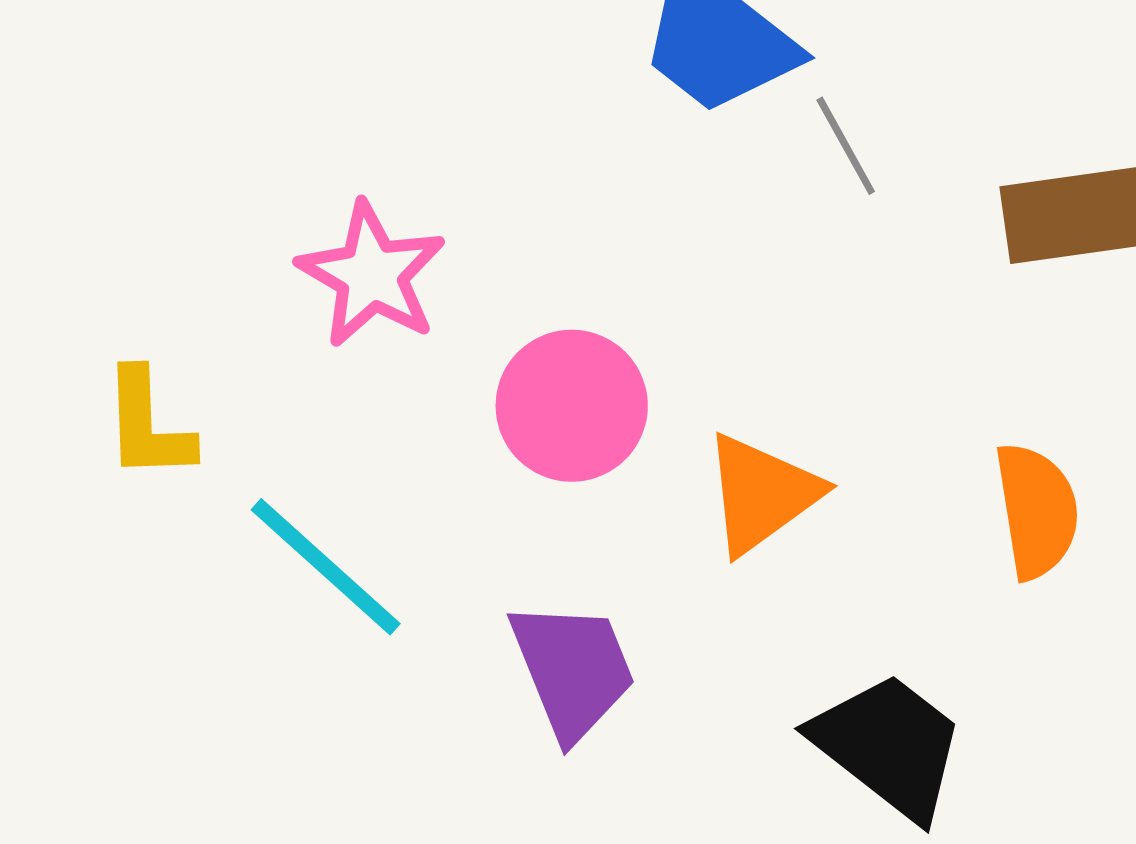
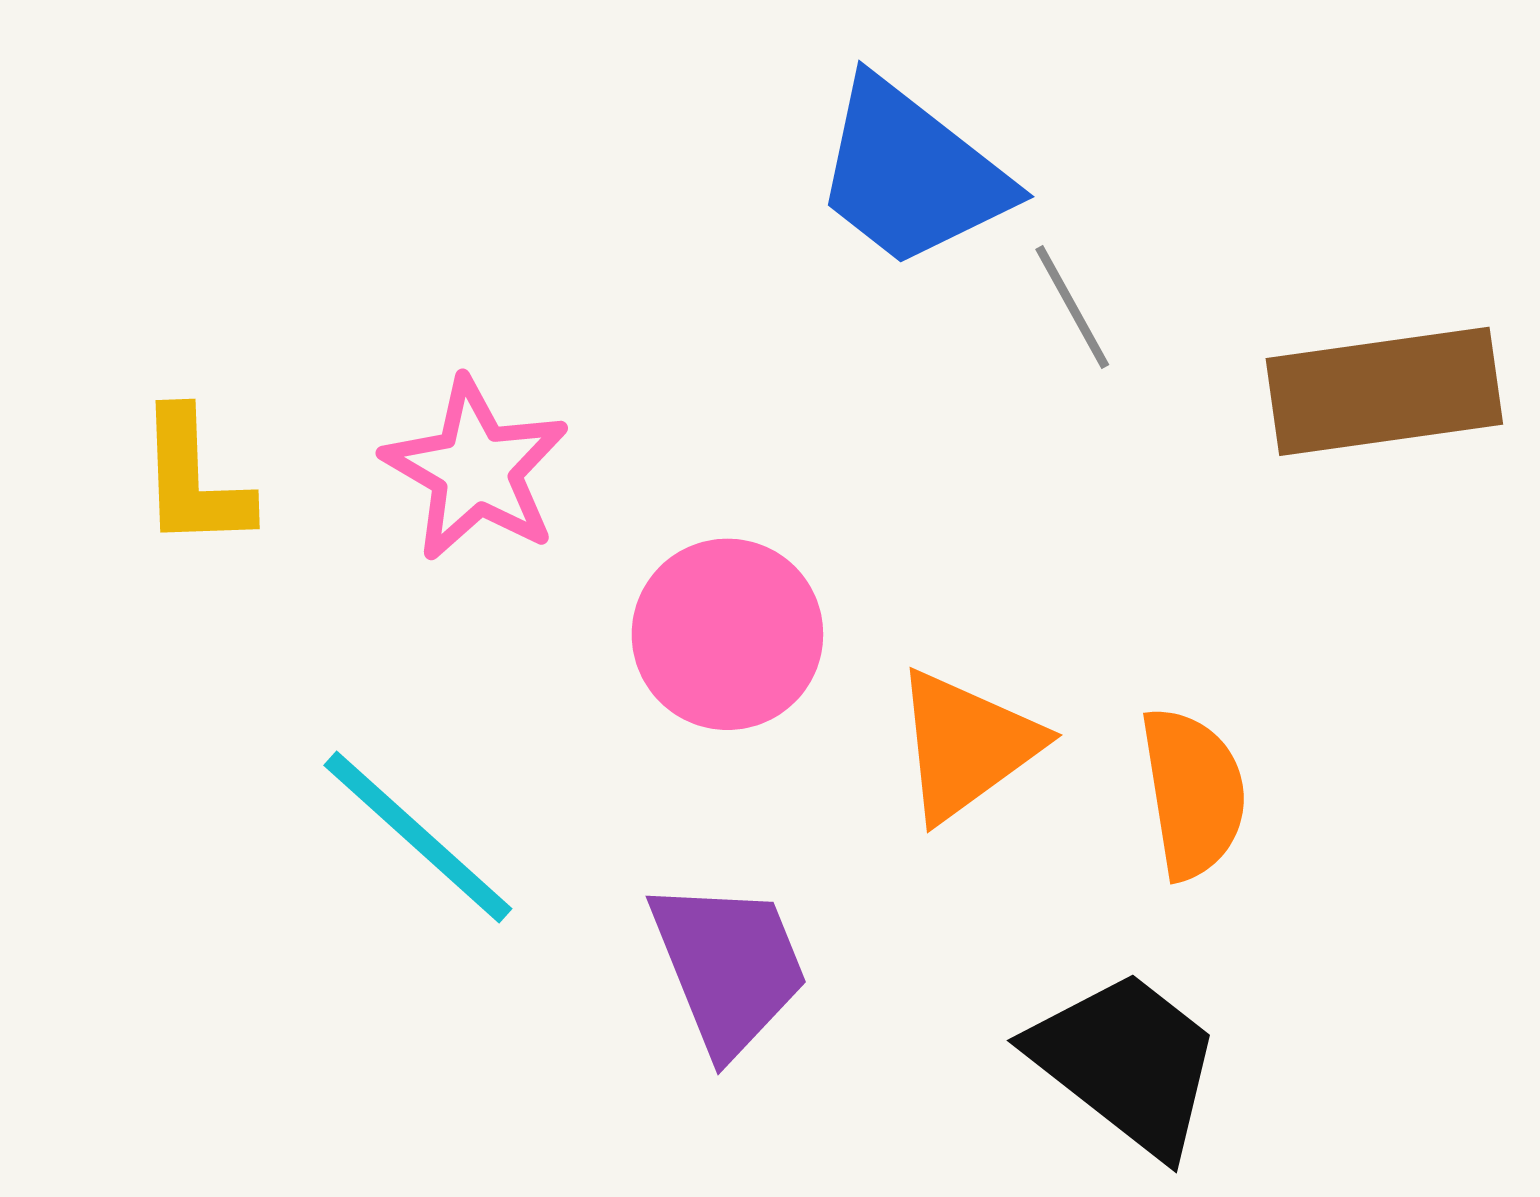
yellow L-shape: (148, 425) -> (194, 480), moved
orange semicircle: (1037, 511) -> (1193, 793), moved

